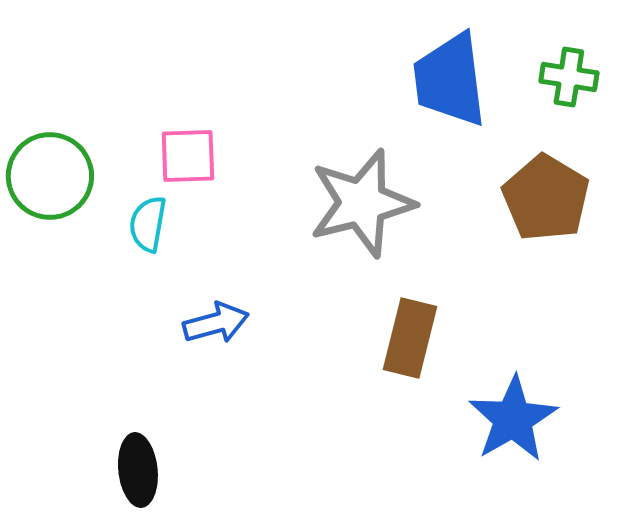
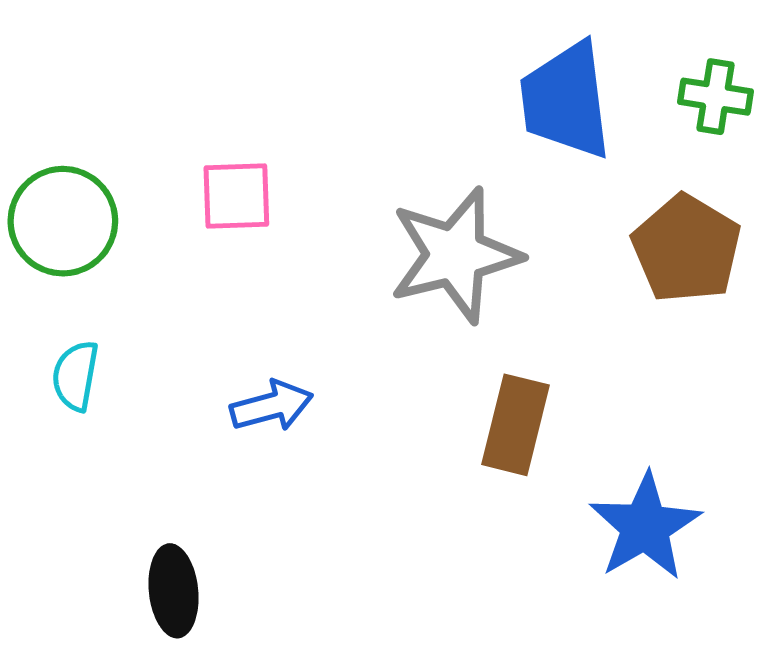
cyan semicircle: (148, 224) -> (75, 376), moved

